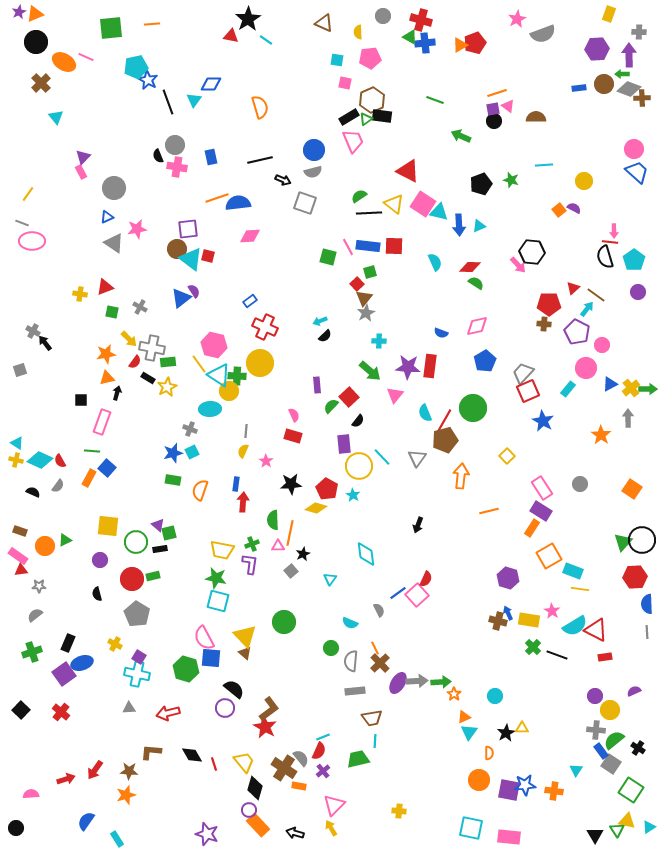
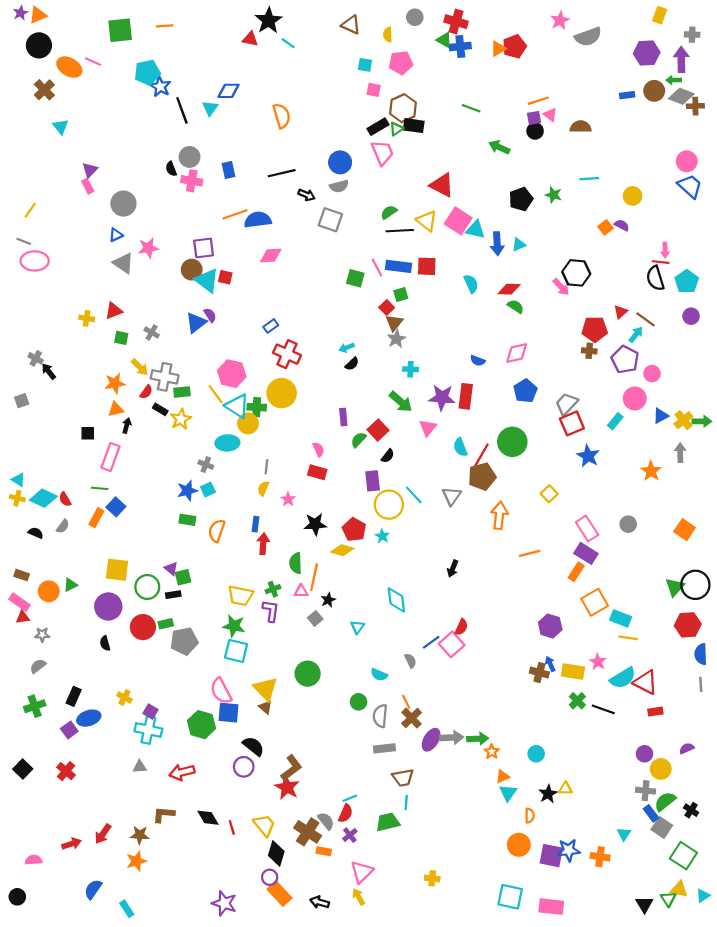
purple circle: (100, 560) -> (108, 606), size x1.6
gray pentagon: (137, 614) -> (184, 641), moved, turned 30
purple square: (64, 674) -> (69, 730), size x0.7

